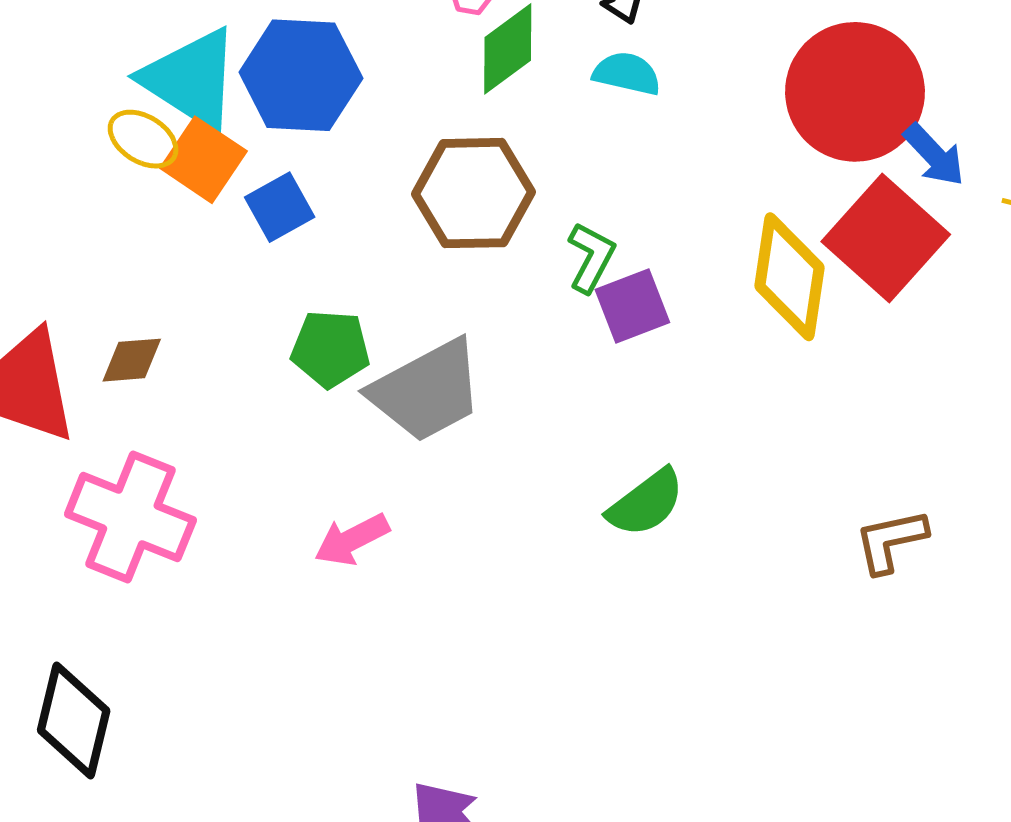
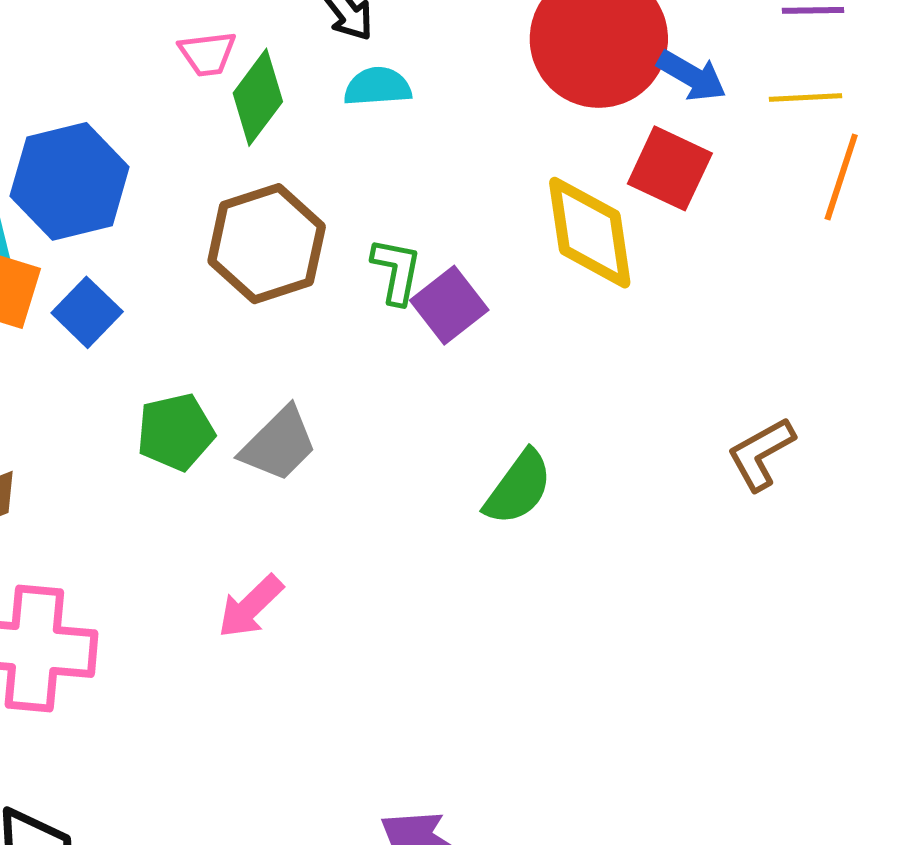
red square: (886, 238) -> (670, 168), size x0.7
gray trapezoid: (427, 391) -> (279, 444), size x0.7

